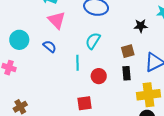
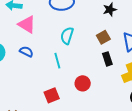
red circle: (99, 76) -> (83, 83), moved
red square: (85, 103) -> (52, 95), moved

